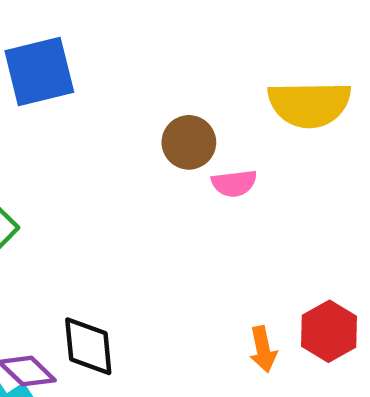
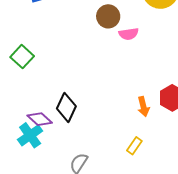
black diamond: (88, 346) -> (66, 107), turned 32

